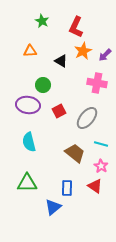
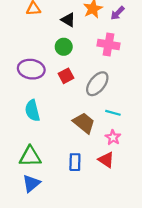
green circle: (43, 85) -> (64, 47), moved
blue triangle: (53, 207) -> (31, 183), moved

